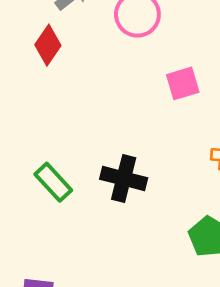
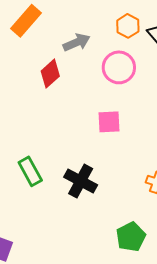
pink square: (183, 83) -> (109, 122), moved

